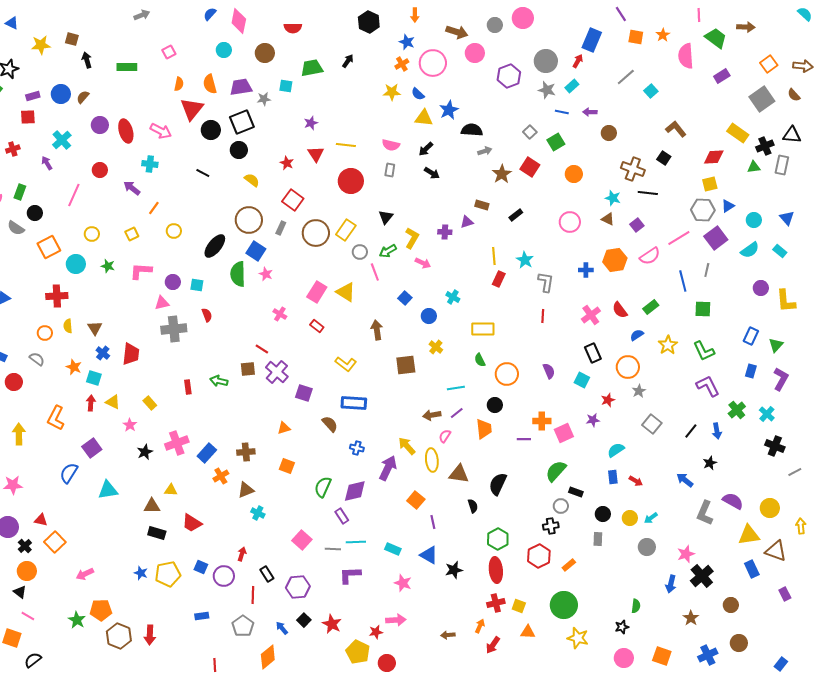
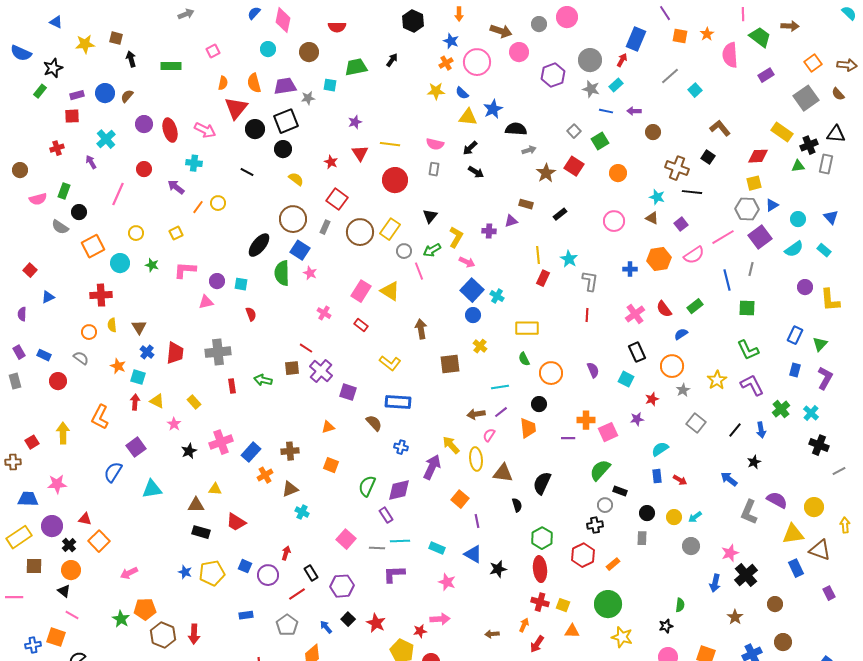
yellow circle: (174, 231) -> (218, 203), moved
blue square: (405, 298) -> (472, 290), moved, size x1.6
gray cross: (174, 329) -> (218, 352), moved
yellow star: (668, 345) -> (717, 380), moved
red line: (253, 595) -> (297, 594), turned 54
red cross: (496, 603) -> (540, 602), turned 30

